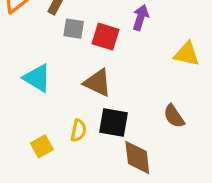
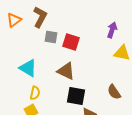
purple arrow: (141, 17) -> (112, 30), moved
yellow semicircle: (78, 130) -> (35, 93), moved

